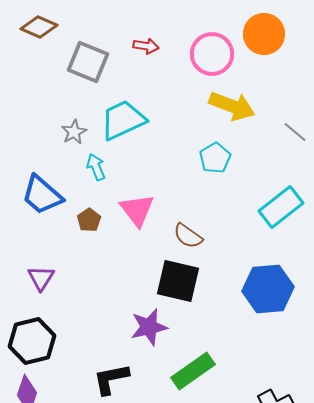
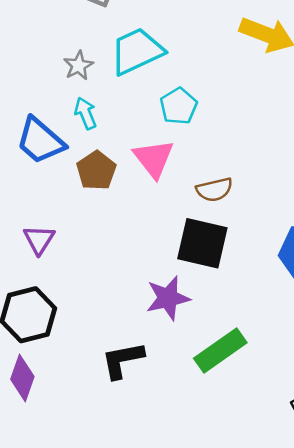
cyan pentagon: (215, 158) -> (179, 106), moved
cyan arrow: (96, 167) -> (86, 113), moved
brown pentagon: (89, 220) -> (96, 171), size x1.4
brown semicircle: (188, 236) -> (214, 190), turned -48

